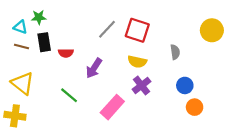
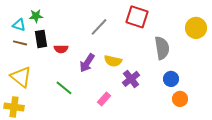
red square: (137, 30) -> (137, 17), moved
gray semicircle: (175, 52) -> (162, 48), size x1.6
yellow semicircle: (137, 62) -> (113, 61), moved
pink rectangle: (112, 107) -> (104, 99), size x0.6

